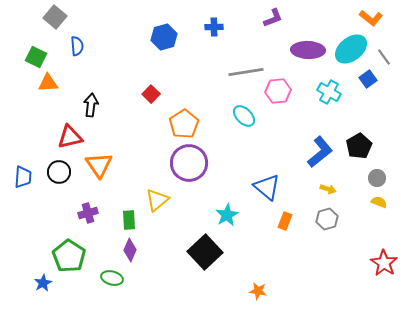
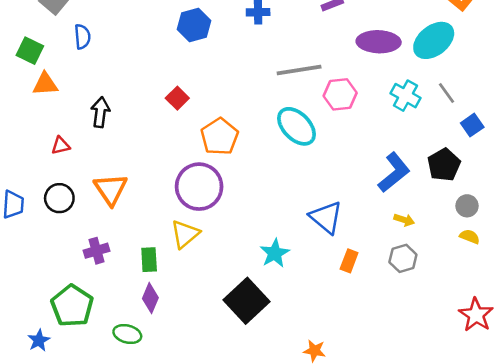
gray line: (384, 57) -> (447, 93), moved
blue square: (368, 79) -> (472, 125), moved
cyan ellipse: (244, 116) -> (297, 126), size x1.4
red triangle: (70, 137) -> (61, 146), moved, size x0.6
purple circle: (189, 163) -> (199, 187), moved

